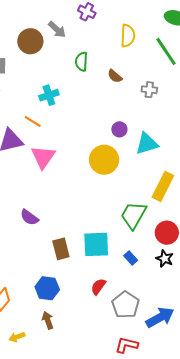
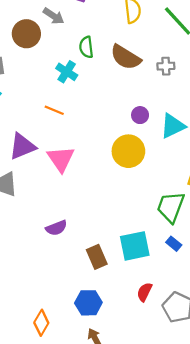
brown semicircle: (115, 76) -> (126, 57), size x1.8
cyan cross: (49, 95) -> (67, 72), moved, turned -30
orange line: (33, 121) -> (54, 110), moved
purple semicircle: (29, 217) -> (56, 228), turned -48
blue rectangle: (131, 258) -> (174, 244), moved

